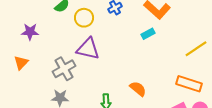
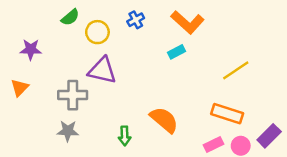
gray cross: (64, 69) -> (73, 95), turned 30
orange semicircle: (138, 89) -> (164, 120), size x1.4

